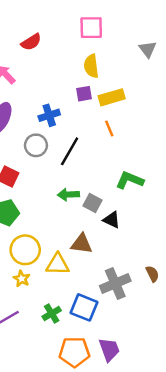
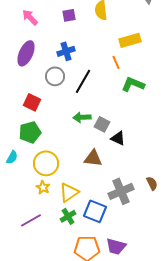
purple square: (84, 94) -> (69, 15), moved
yellow rectangle: (112, 97) -> (130, 40), moved
green L-shape: (130, 180) -> (133, 84), moved
yellow triangle: (58, 264) -> (69, 192), moved, turned -35
purple trapezoid: (109, 350) -> (116, 246), turned 125

